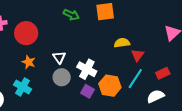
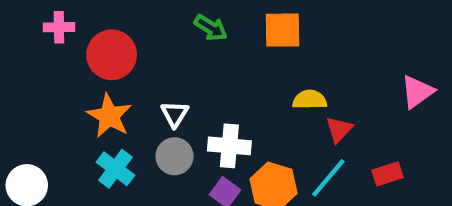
orange star: (29, 62) -> (109, 116), size x1.5
white cross: (87, 69) -> (229, 146), turned -30
cyan cross: (22, 87) -> (115, 169), moved

